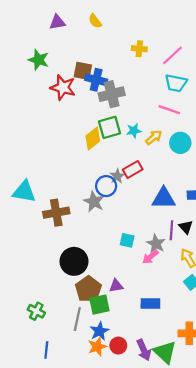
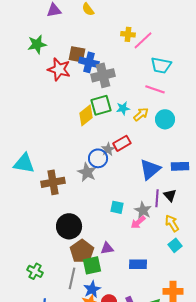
pink line: (173, 55) -> (143, 40), moved
green star: (39, 60) -> (37, 44), turned -30
blue triangle: (164, 198) -> (150, 169), turned -40

